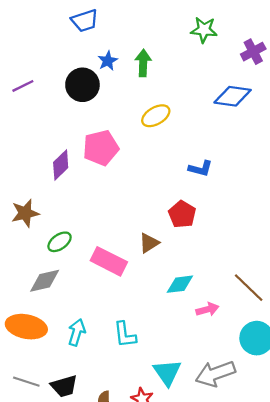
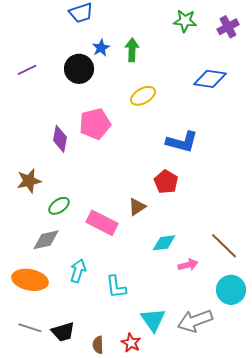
purple cross: (253, 52) -> (228, 27), moved
purple diamond: (61, 165) -> (60, 139), turned -36
blue L-shape: (200, 168) -> (182, 142), size x1.5
cyan arrow: (77, 332) -> (78, 271), moved

